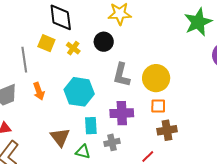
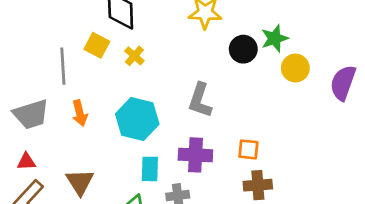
green star: (198, 22) -> (275, 38), moved, size x0.7
black circle: (104, 42) -> (243, 49), moved
yellow circle: (156, 78) -> (295, 68), moved, size x0.7
brown triangle: (60, 137) -> (80, 182), moved

